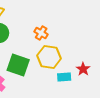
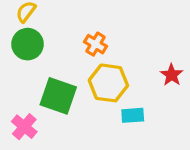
red star: (83, 69) -> (172, 75), moved

